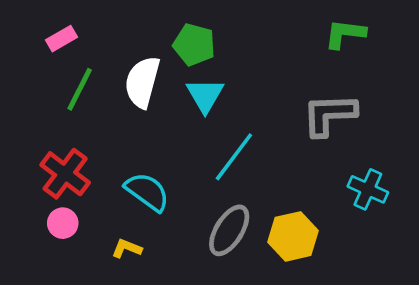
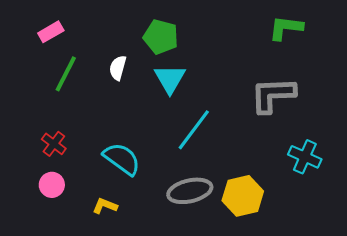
white semicircle: (142, 82) -> (118, 68), size x0.6
red cross: (65, 174) -> (54, 144), size x0.6
gray ellipse: (229, 230) -> (190, 191), turned 45

